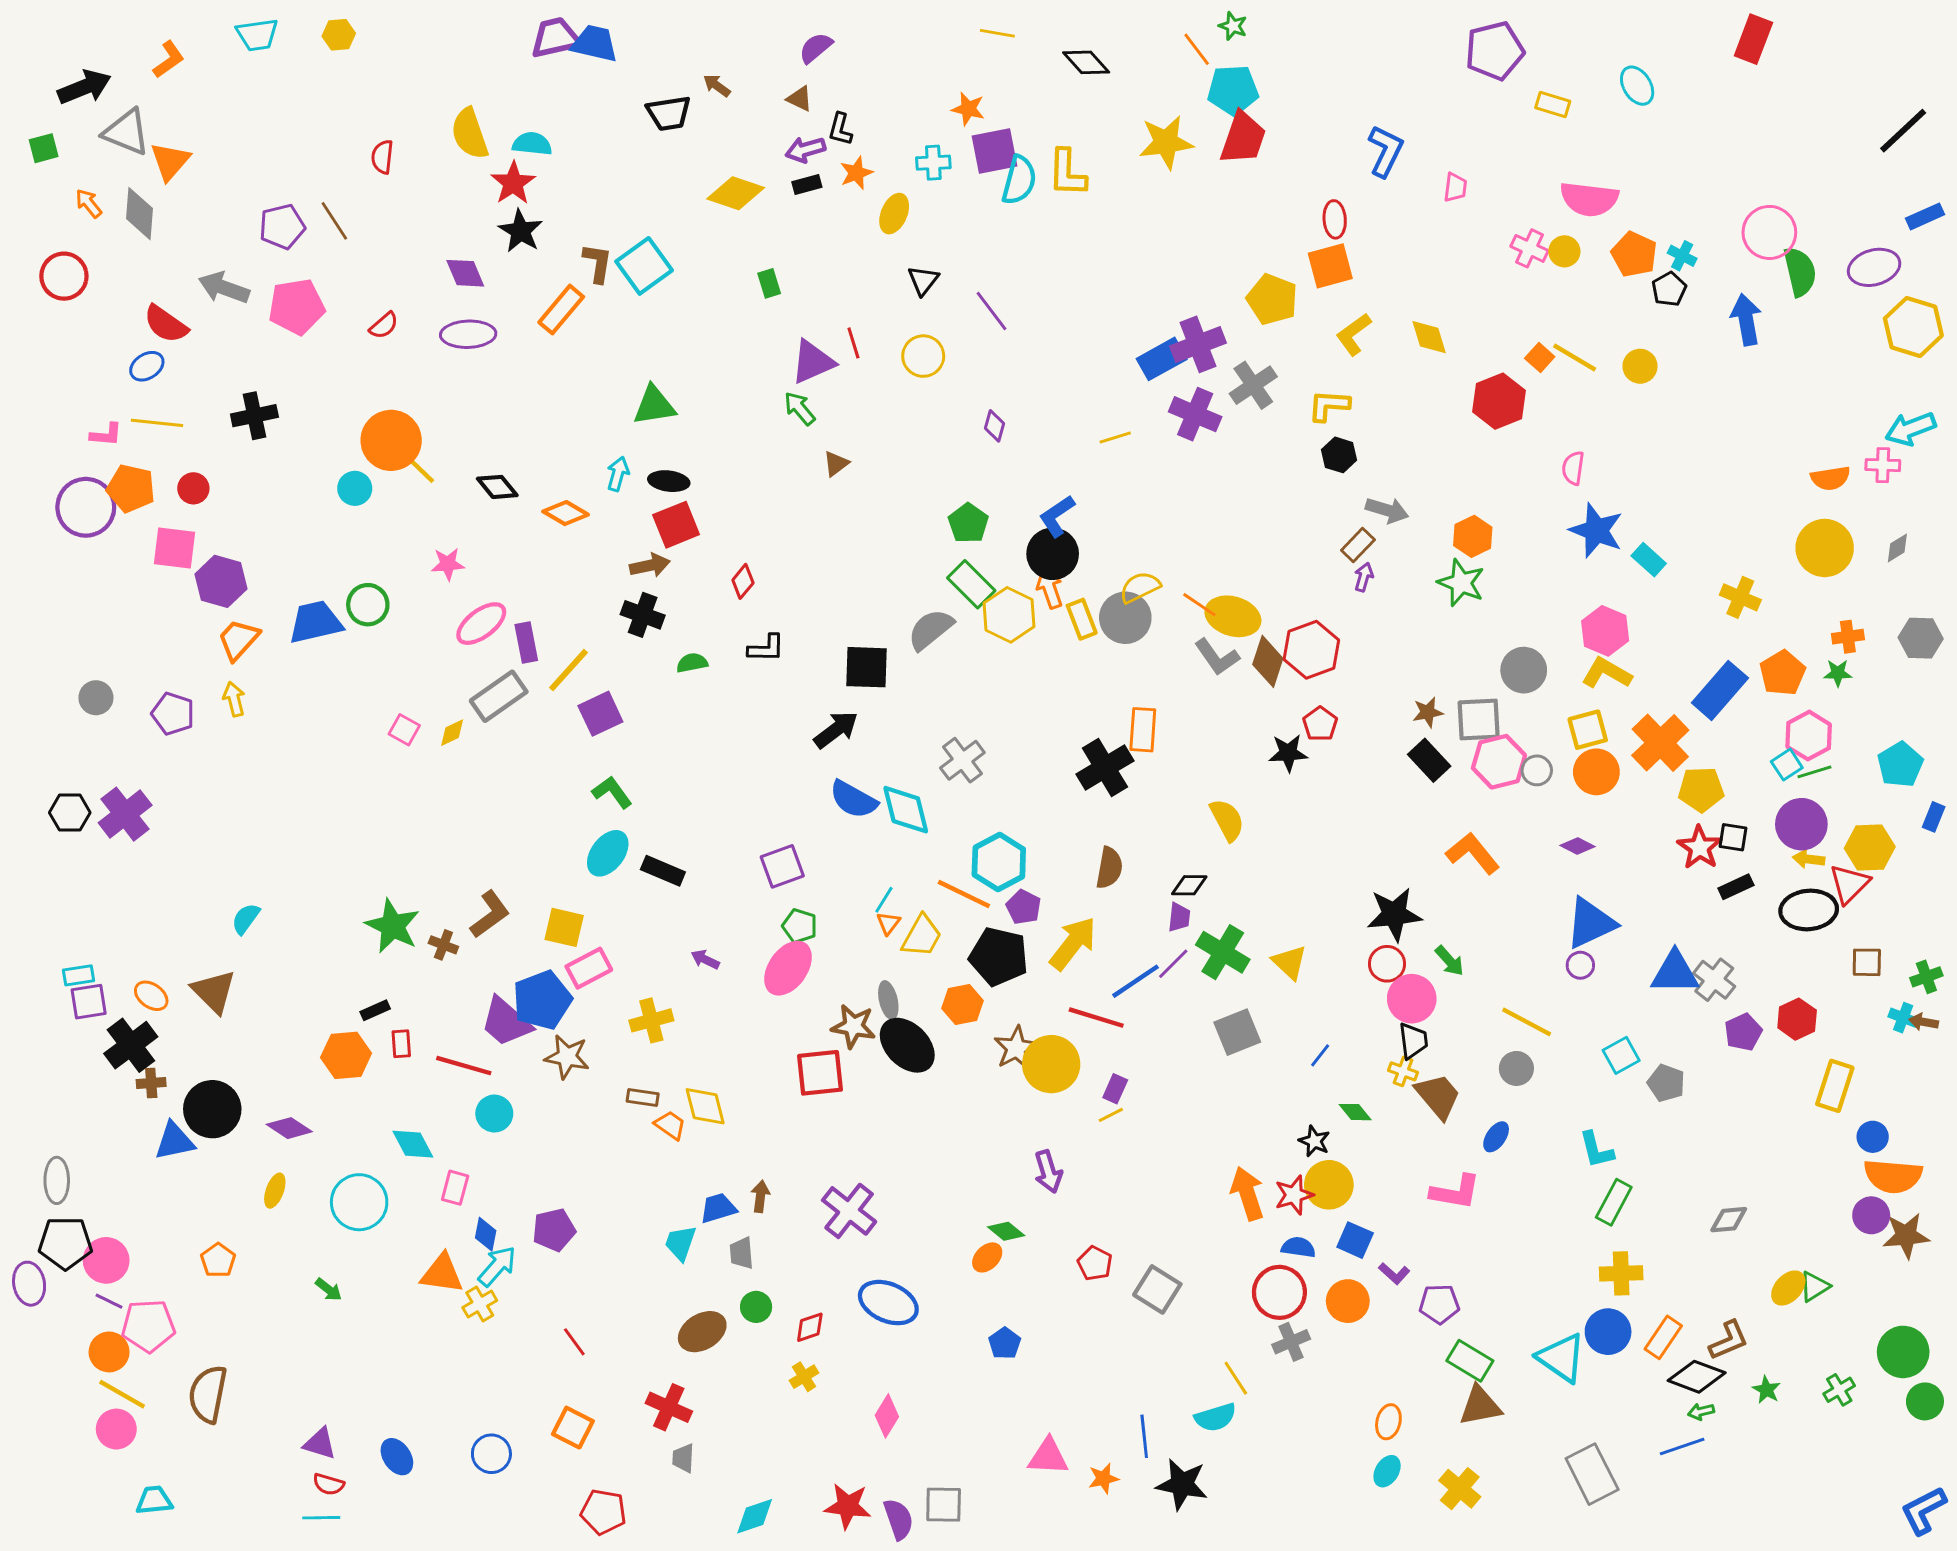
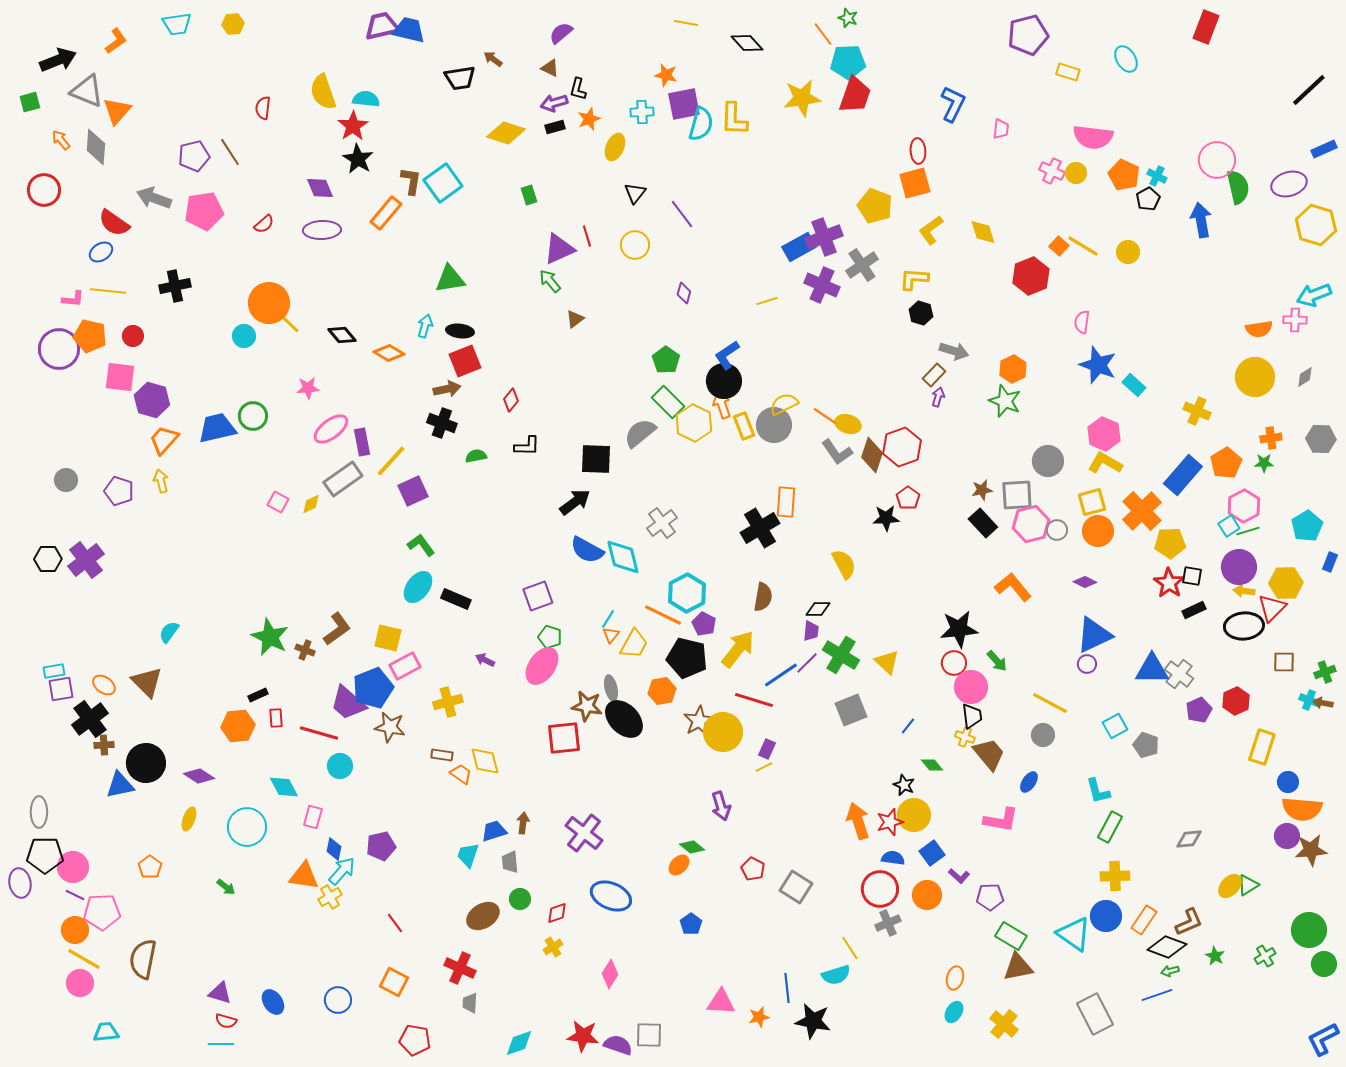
yellow ellipse: (1233, 616) -> (848, 424), size x0.7
blue square: (1355, 1240) -> (932, 853), turned 30
purple semicircle: (899, 1519) -> (618, 1045), turned -52

